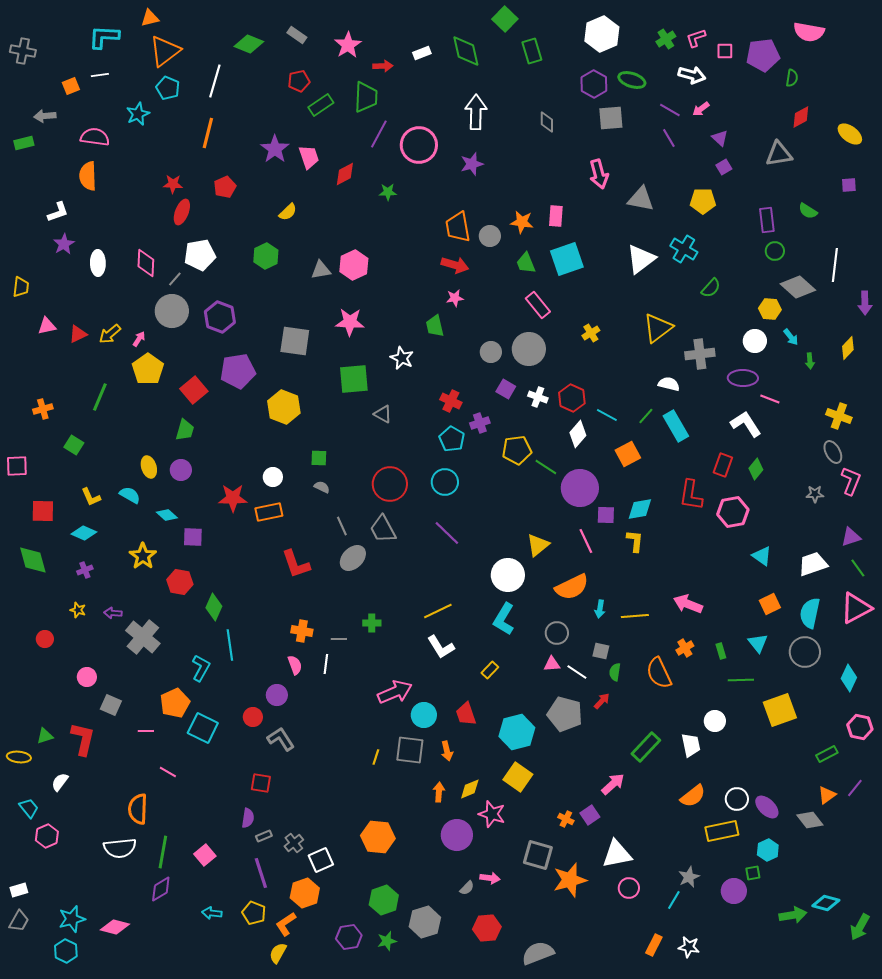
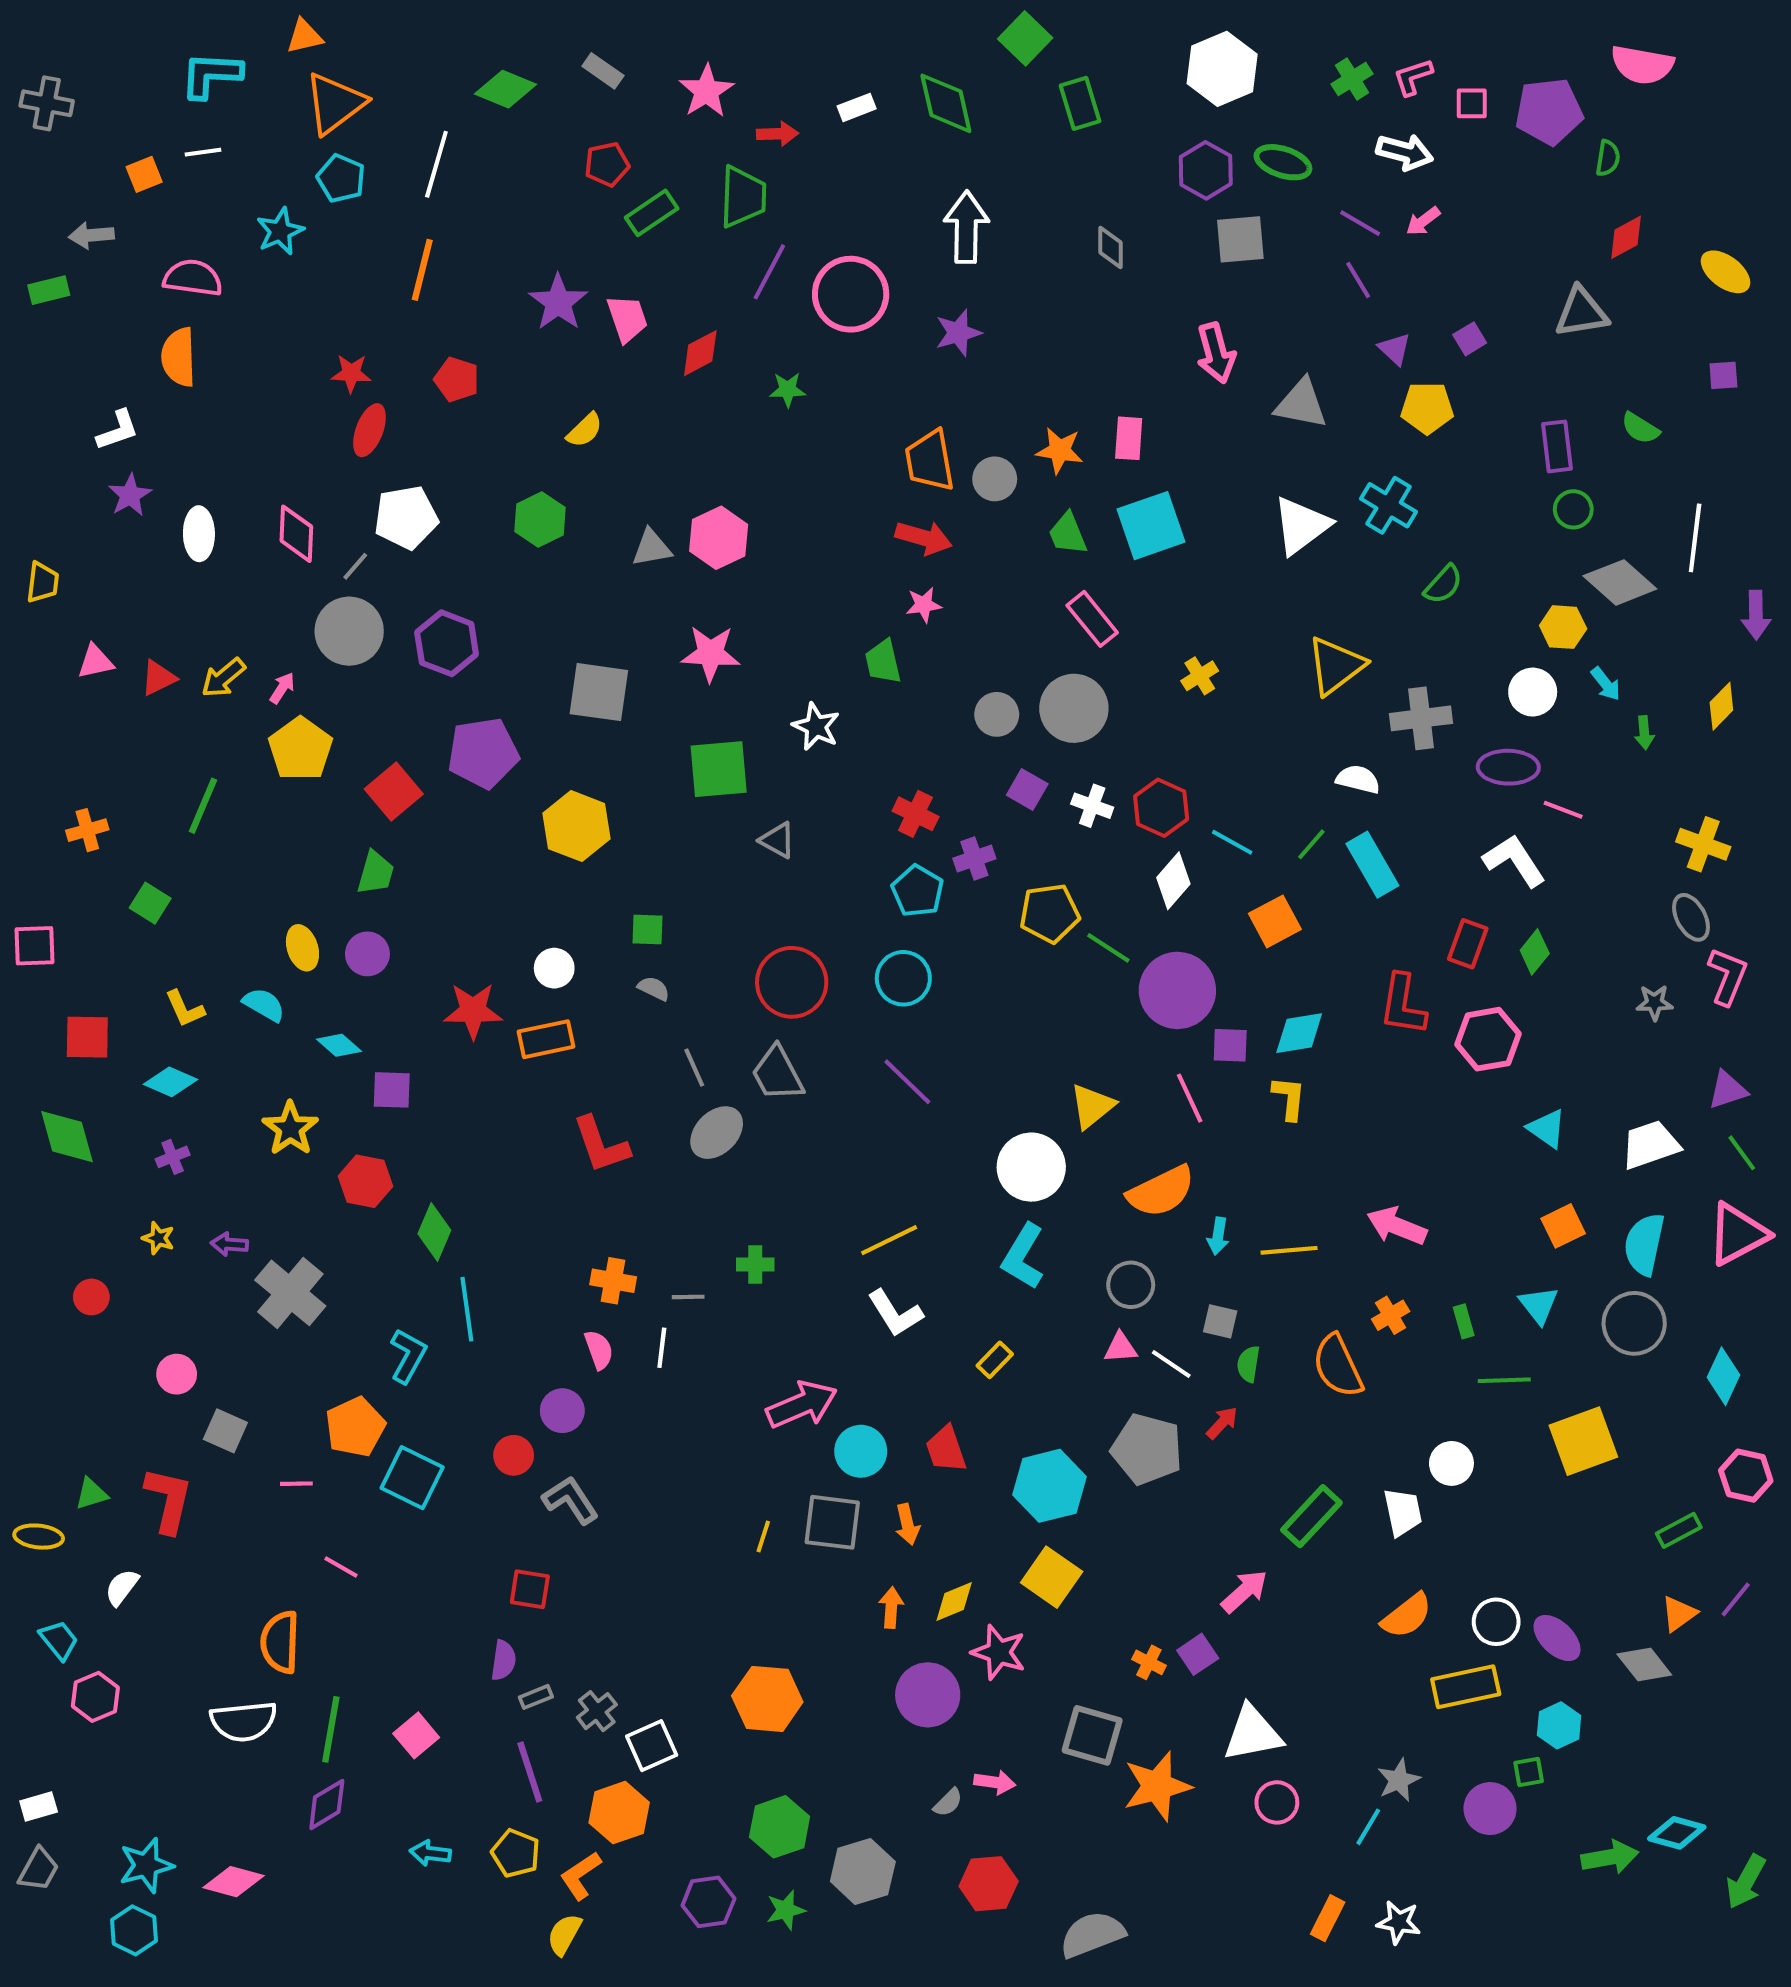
purple triangle: (720, 138) -> (1395, 349), moved
red pentagon: (225, 187) -> (457, 379), turned -30

